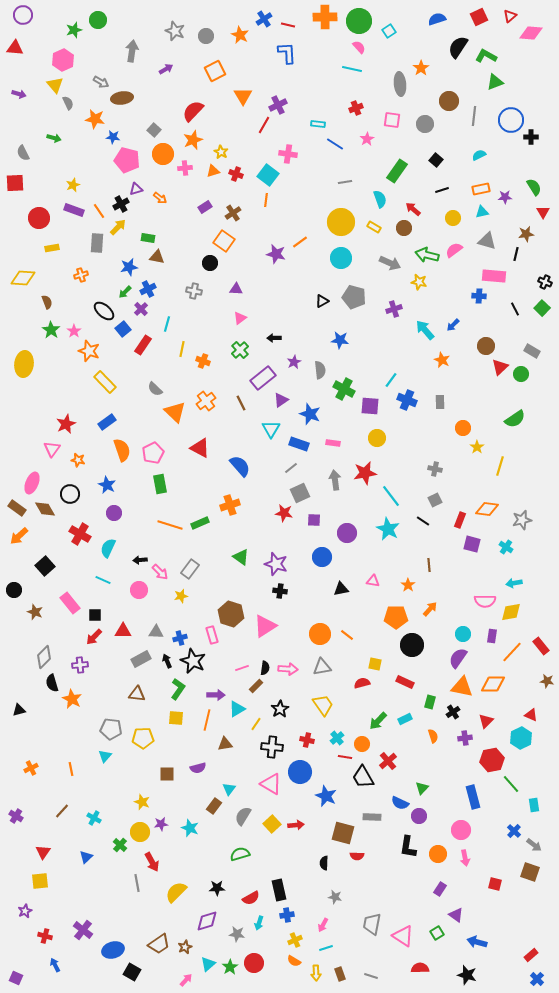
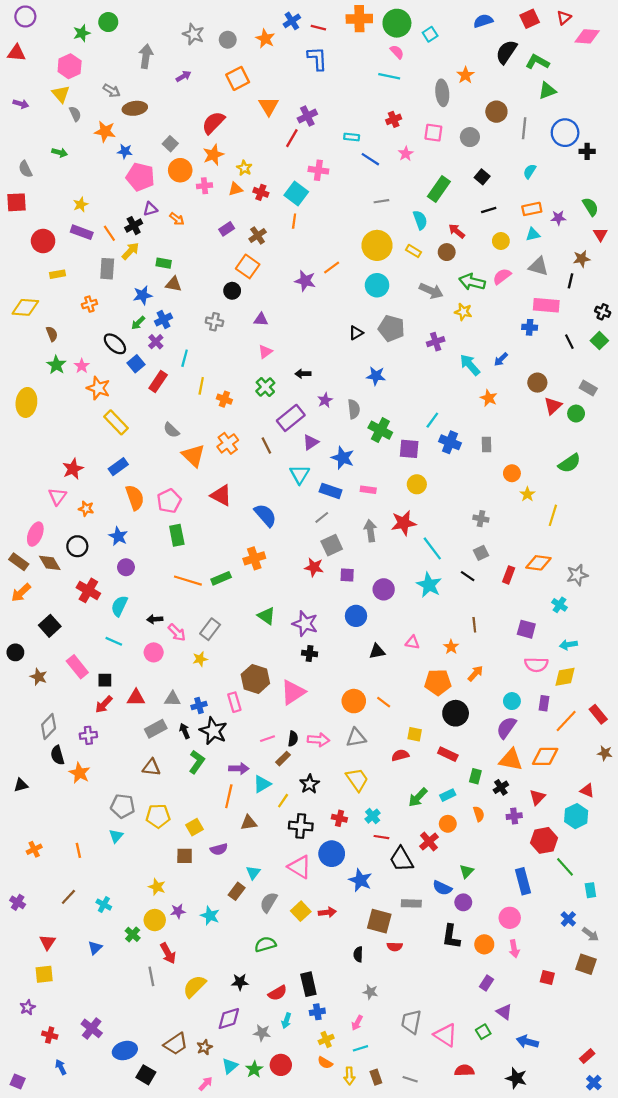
cyan semicircle: (479, 155) -> (530, 171), turned -32
purple square: (472, 544) -> (526, 629), moved
yellow square: (176, 718) -> (195, 827), moved, turned -35
orange circle: (362, 744) -> (448, 824), moved

